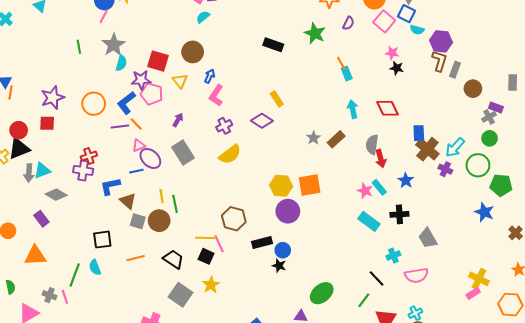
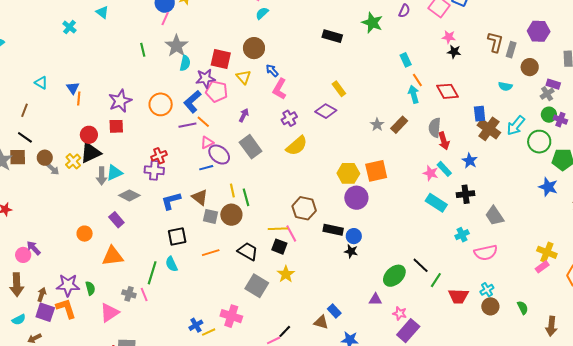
cyan semicircle: (417, 30) -> (505, 86), moved
purple hexagon: (441, 41) -> (539, 31), moved
orange line: (341, 63) -> (417, 80), moved
blue arrow: (210, 76) -> (272, 71), turned -64
purple cross: (445, 169) -> (560, 120), moved
blue L-shape: (110, 186) -> (171, 201), moved
black rectangle: (262, 243) -> (333, 230), turned 30
black line: (377, 278) -> (421, 265), moved

